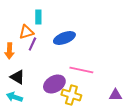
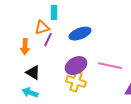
pink line: (81, 70) -> (110, 66), moved
purple ellipse: (54, 84) -> (76, 66), moved
yellow cross: (71, 95) -> (76, 82), moved

